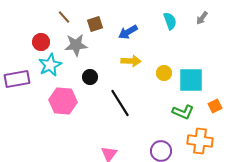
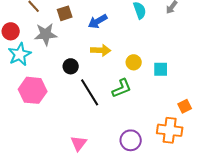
black circle: (90, 77) -> (71, 66), moved
cyan square: (191, 80) -> (161, 69), size x0.6
orange square: (215, 106) -> (185, 106), moved
green L-shape: (183, 112) -> (122, 88), moved, turned -45

